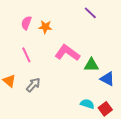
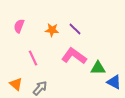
purple line: (90, 13) -> (75, 29), moved
pink semicircle: (26, 23) -> (19, 26), moved

